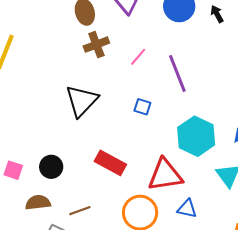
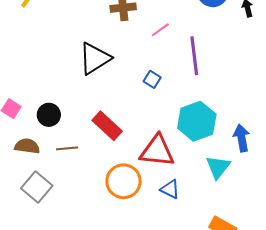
brown line: (80, 211) -> (67, 148), moved

